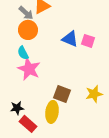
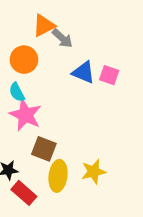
gray arrow: (26, 13) -> (62, 38), moved
brown square: (62, 94) -> (44, 149), moved
yellow star: (94, 94) -> (93, 172), moved

